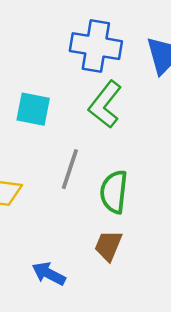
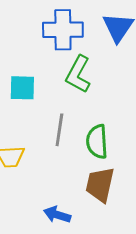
brown trapezoid: (108, 246) -> (100, 185), size x1.4

